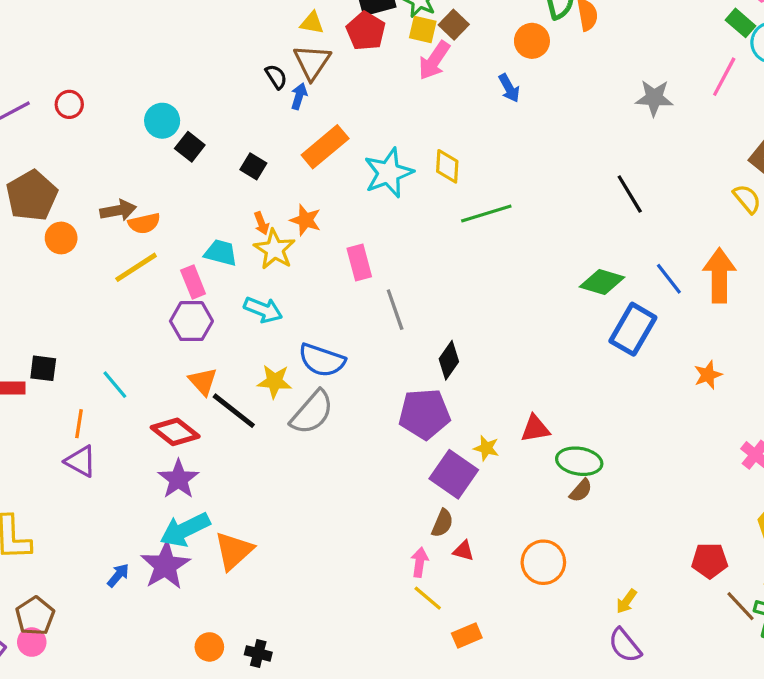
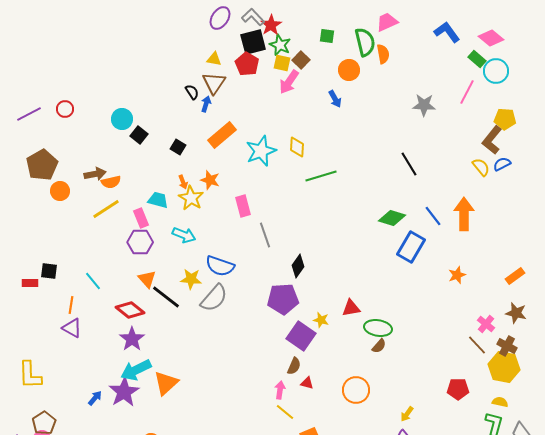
brown line: (741, 606) -> (477, 345), moved

